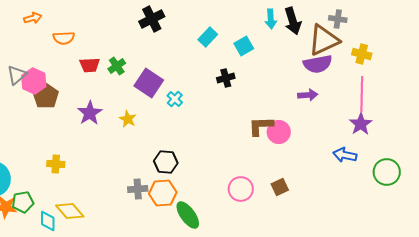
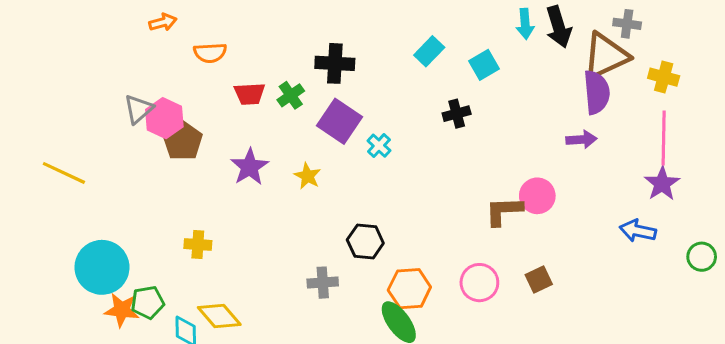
black cross: (152, 19) -> (335, 63), moved, turned 30
purple semicircle: (318, 64) -> (597, 92), turned -84
brown L-shape: (261, 126) -> (504, 211), moved
green circle: (387, 172) -> (702, 257), size x0.7
orange hexagon: (163, 193) -> (409, 289), moved

